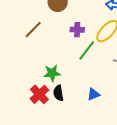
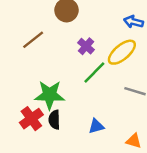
purple cross: (77, 30) -> (86, 46), turned 32
green star: (52, 73) -> (50, 95), size x1.4

